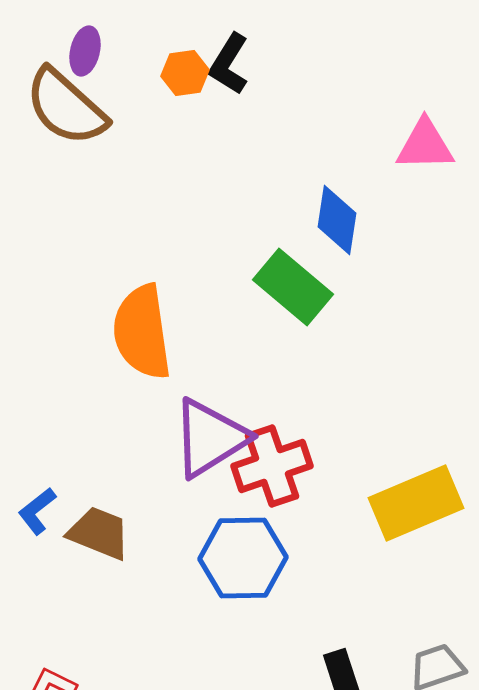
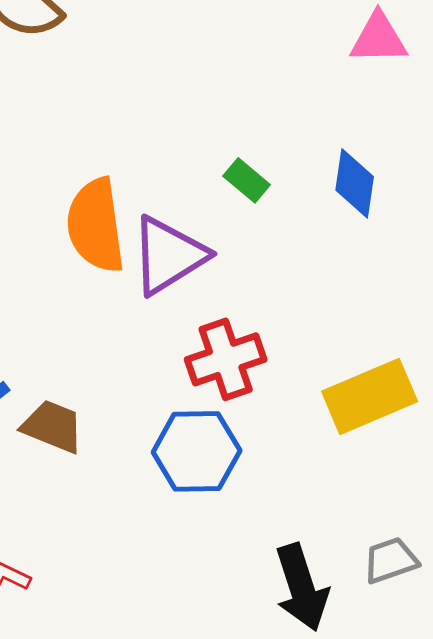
blue diamond: (337, 220) -> (355, 183), moved
green rectangle: (293, 287) -> (247, 180), size x0.6
purple triangle: (210, 438) -> (169, 255), moved

